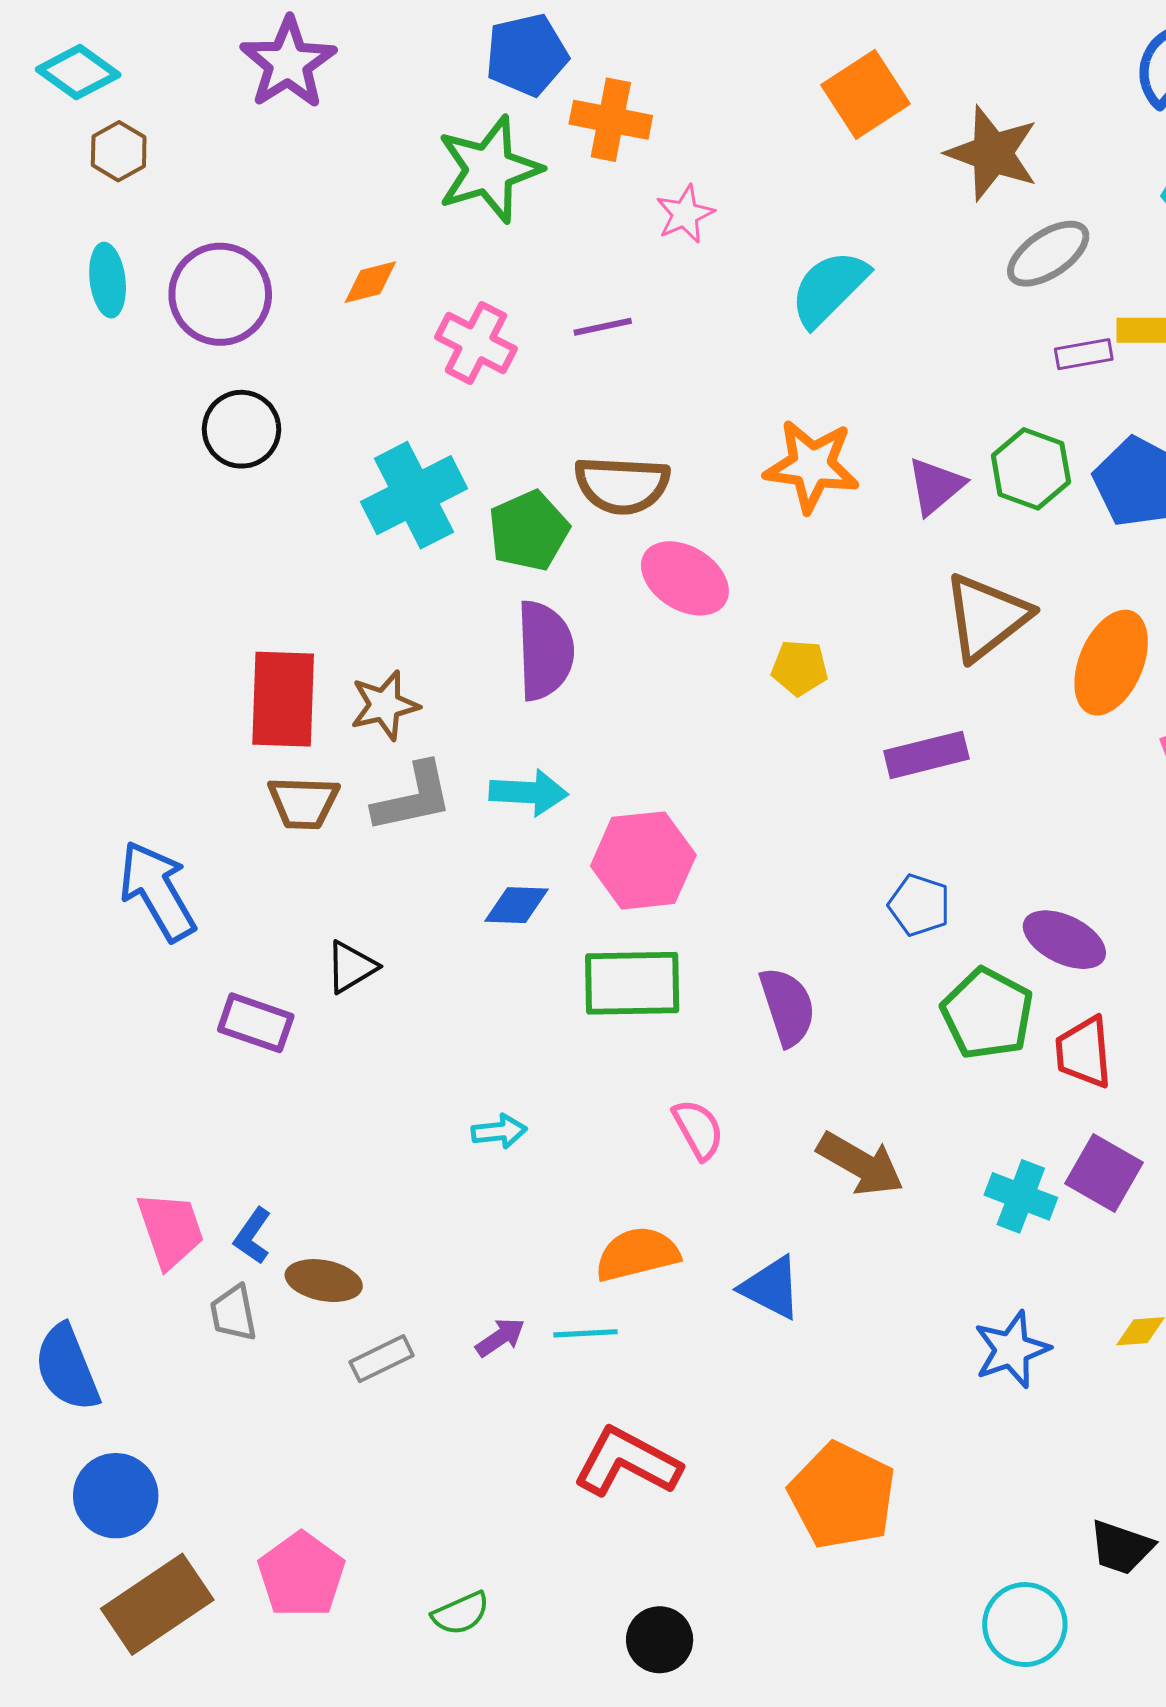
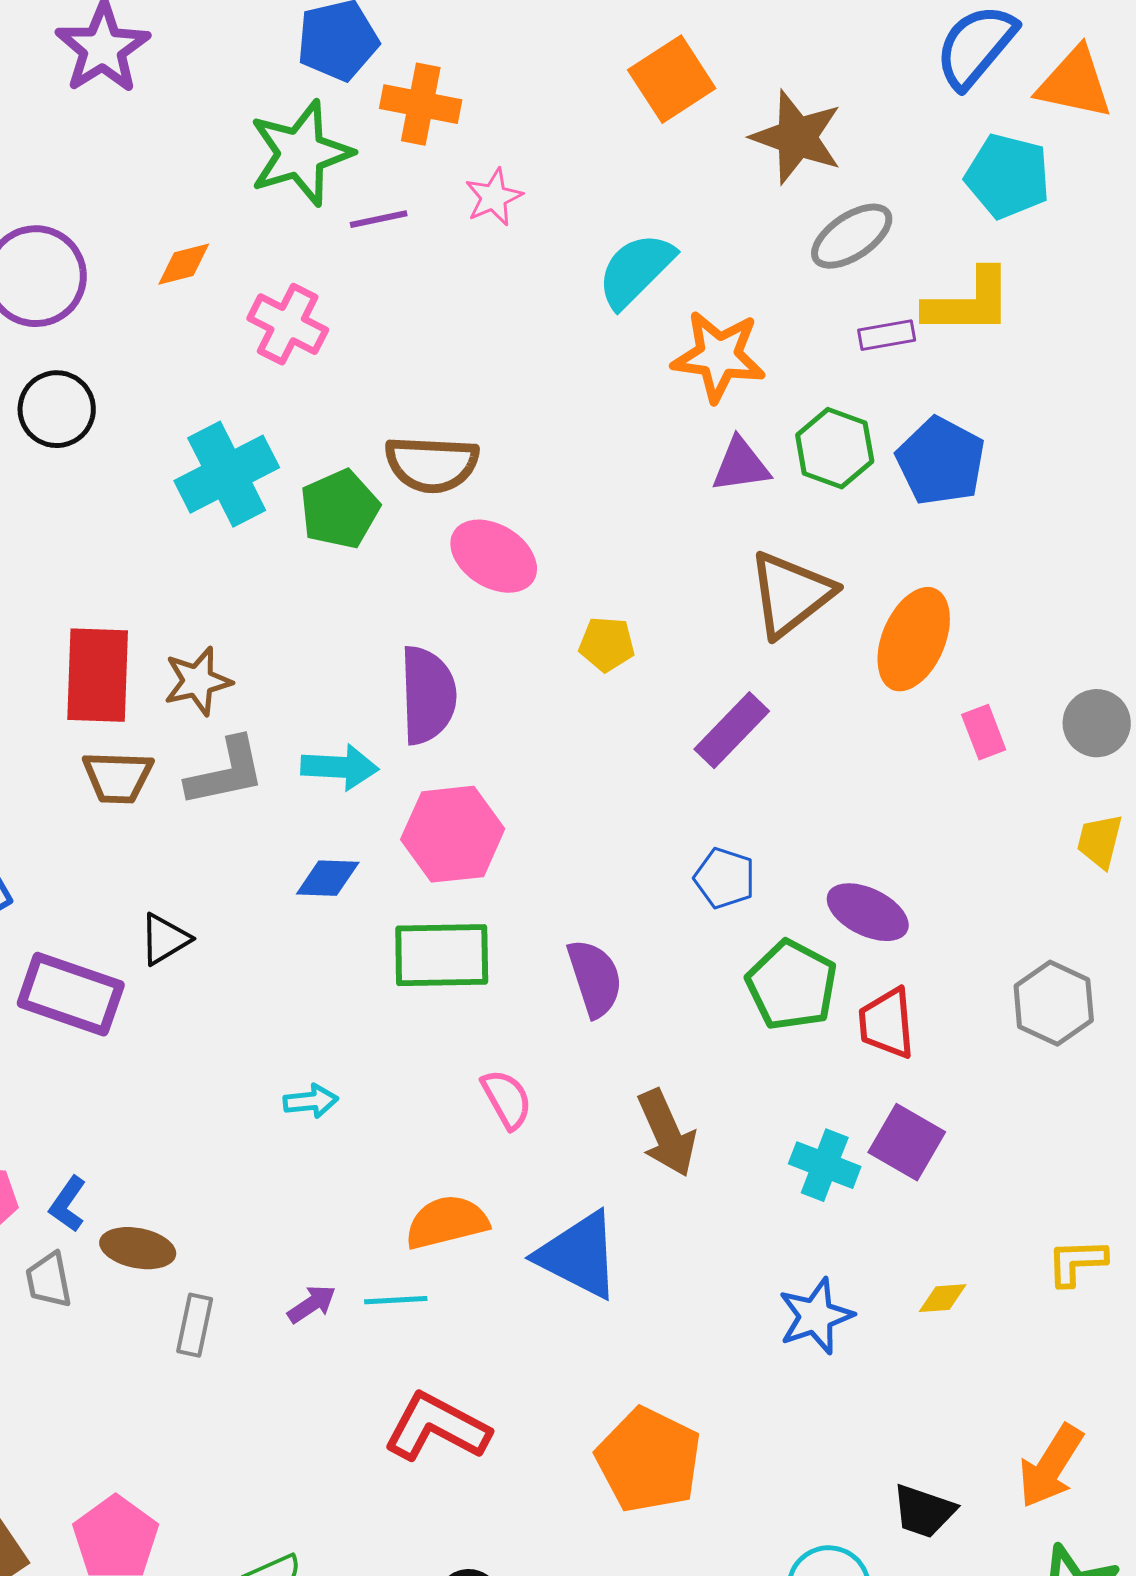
purple line: (603, 327) -> (379, 219), moved
orange star: (812, 466) -> (719, 356), moved
purple triangle: (936, 486) -> (741, 465), turned 32
purple semicircle: (545, 650) -> (428, 695), moved
purple rectangle: (926, 755) -> (732, 730), turned -32
purple rectangle: (256, 1023) -> (71, 994), size x1.4
brown arrow: (860, 1164) -> (667, 1133), turned 36
blue triangle: (771, 1288) -> (579, 1255), size x1.4
gray rectangle: (382, 1359) -> (195, 1325), turned -52

